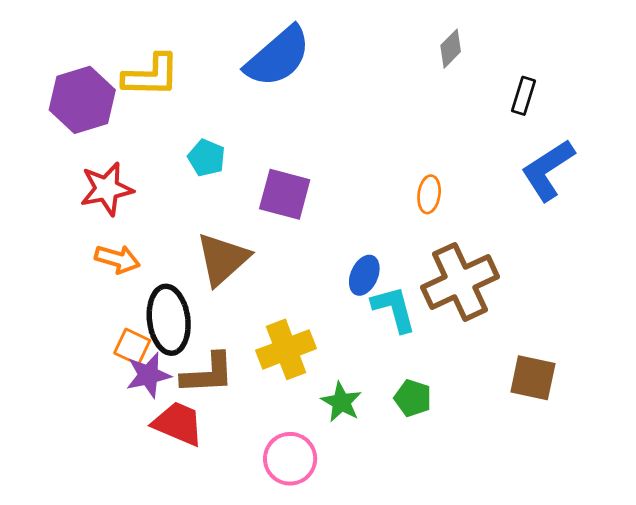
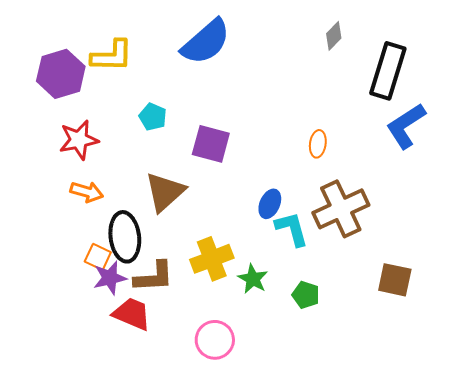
black rectangle: (523, 96) -> (388, 71), size x2.0
green star: (341, 402) -> (253, 279), moved

